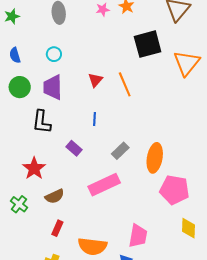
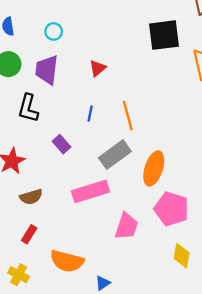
orange line: (125, 84) -> (128, 116), moved
gray rectangle: (120, 151) -> (115, 155), size x1.5
pink trapezoid: (138, 236) -> (126, 226), moved

